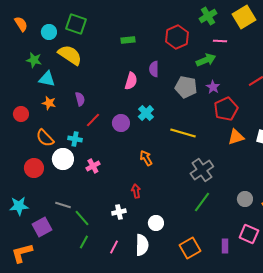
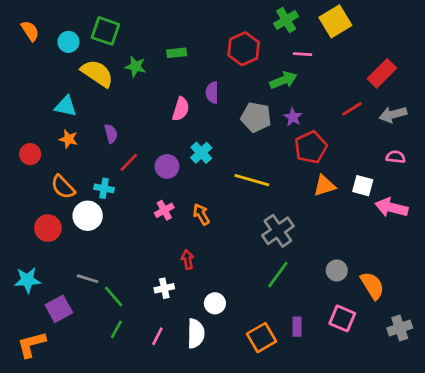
green star: (34, 60) -> (136, 67), moved
pink cross: (93, 166) -> (164, 210), moved
purple rectangle: (225, 246) -> (297, 327), moved

